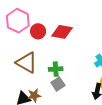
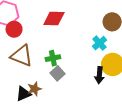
red circle: (38, 31) -> (14, 29), moved

